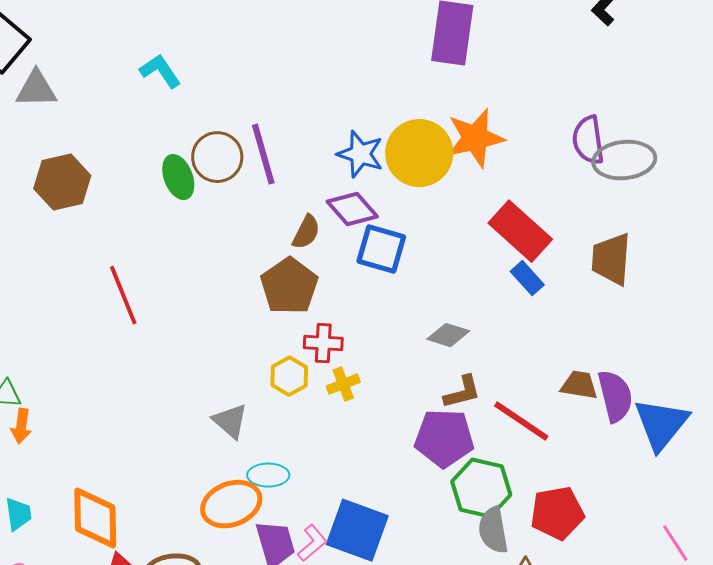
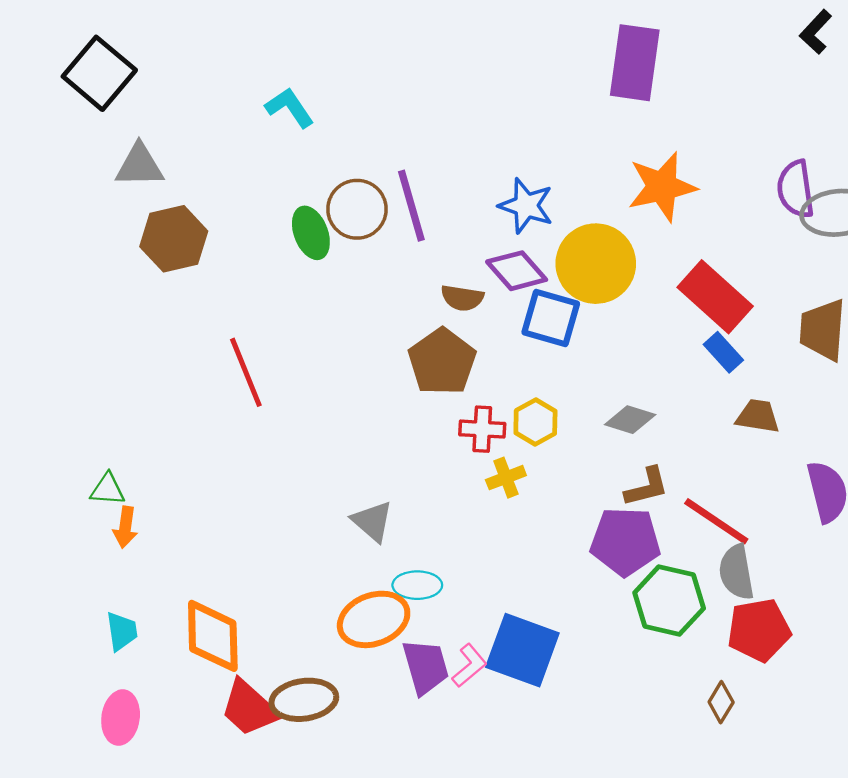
gray triangle: (36, 89) -> (139, 165), moved
yellow circle: (419, 153) -> (596, 264), moved
brown semicircle: (306, 232) -> (462, 298), turned 72
yellow hexagon: (289, 376) -> (535, 422), moved
brown trapezoid: (579, 385) -> (758, 416), moved
gray semicircle: (493, 530) -> (736, 572), moved

